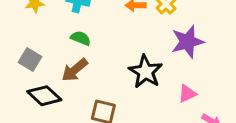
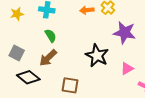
green semicircle: (81, 38) -> (51, 36), turned 40
purple star: (187, 42) -> (125, 33), turned 30

